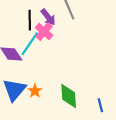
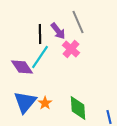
pink cross: (44, 31) -> (71, 49), moved

